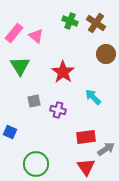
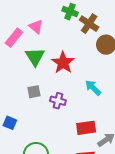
brown cross: (96, 23) -> (89, 24), moved
pink rectangle: (14, 33) -> (14, 38), moved
green triangle: (20, 66) -> (35, 57), moved

